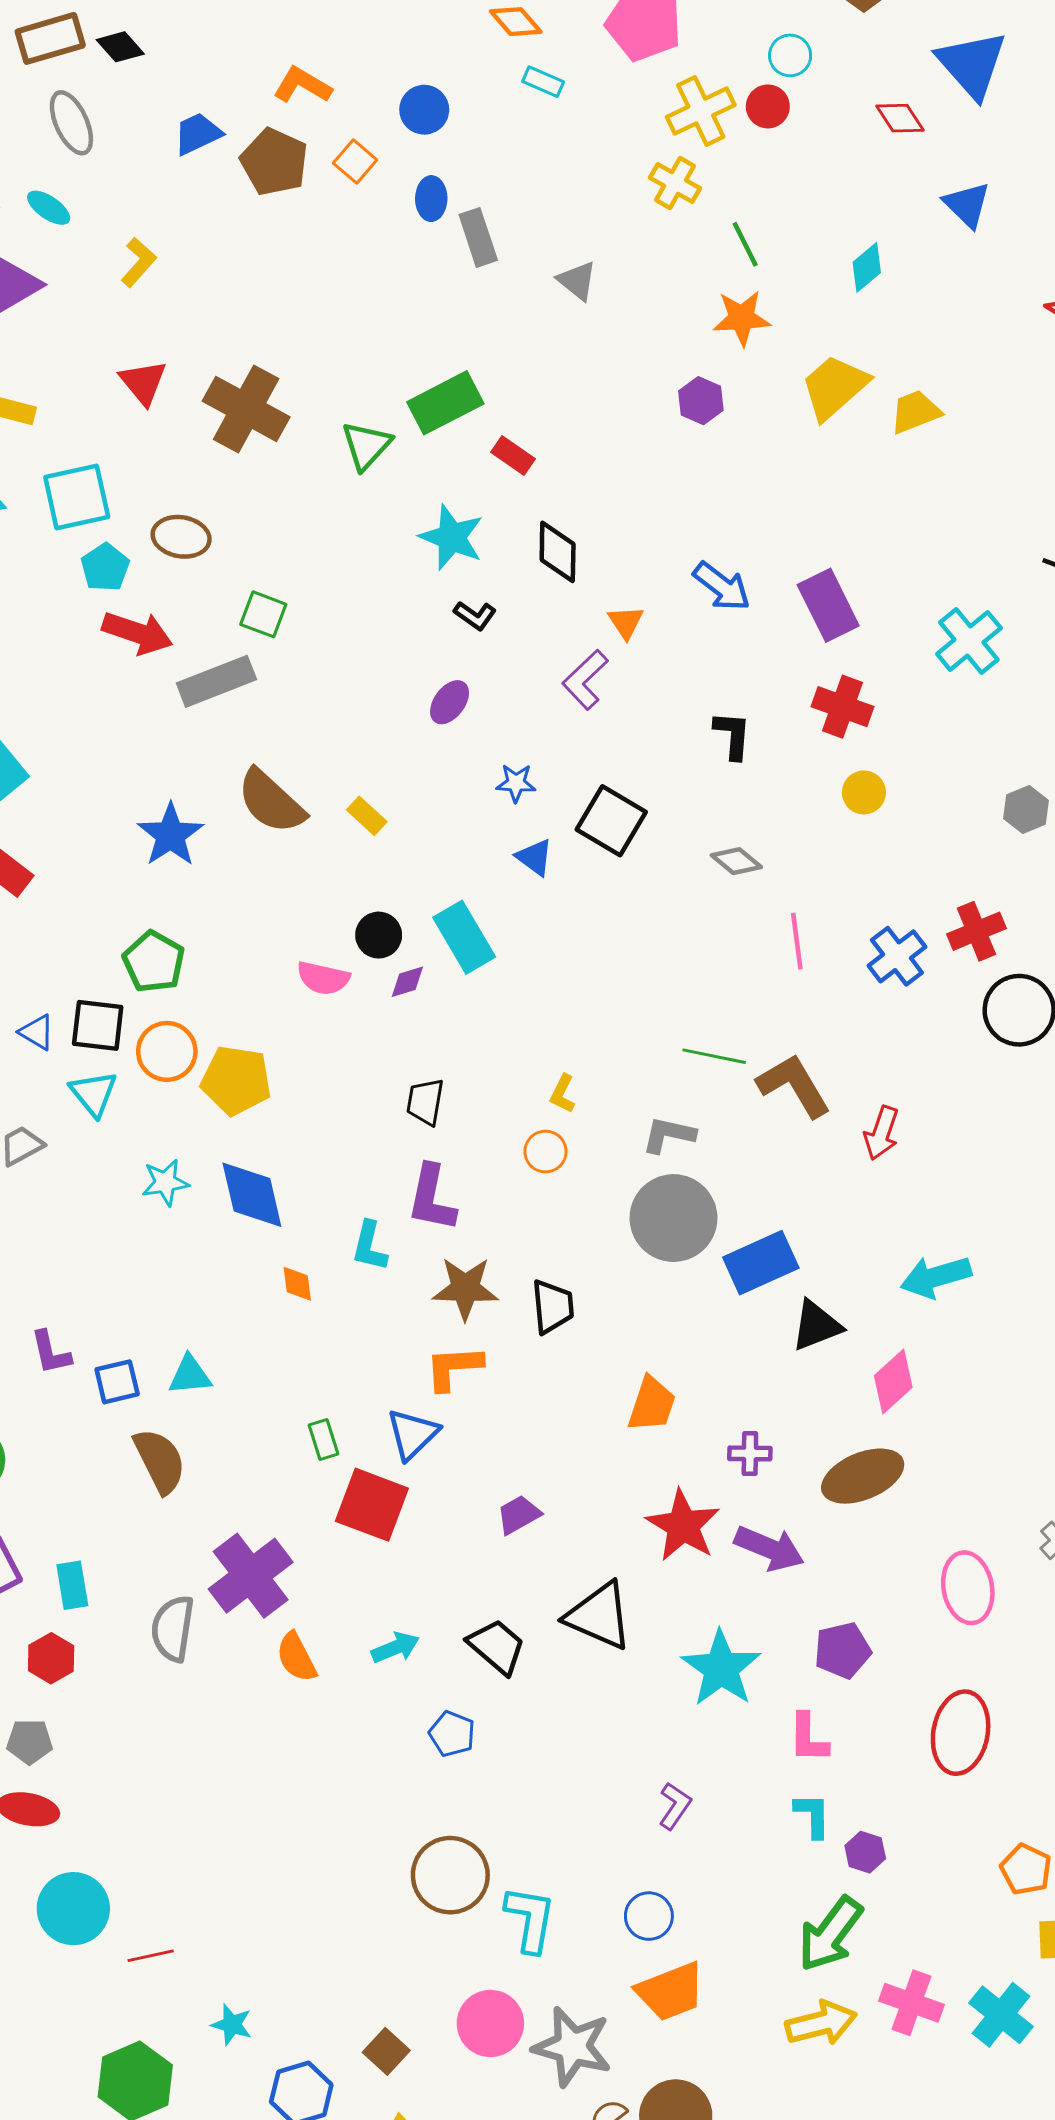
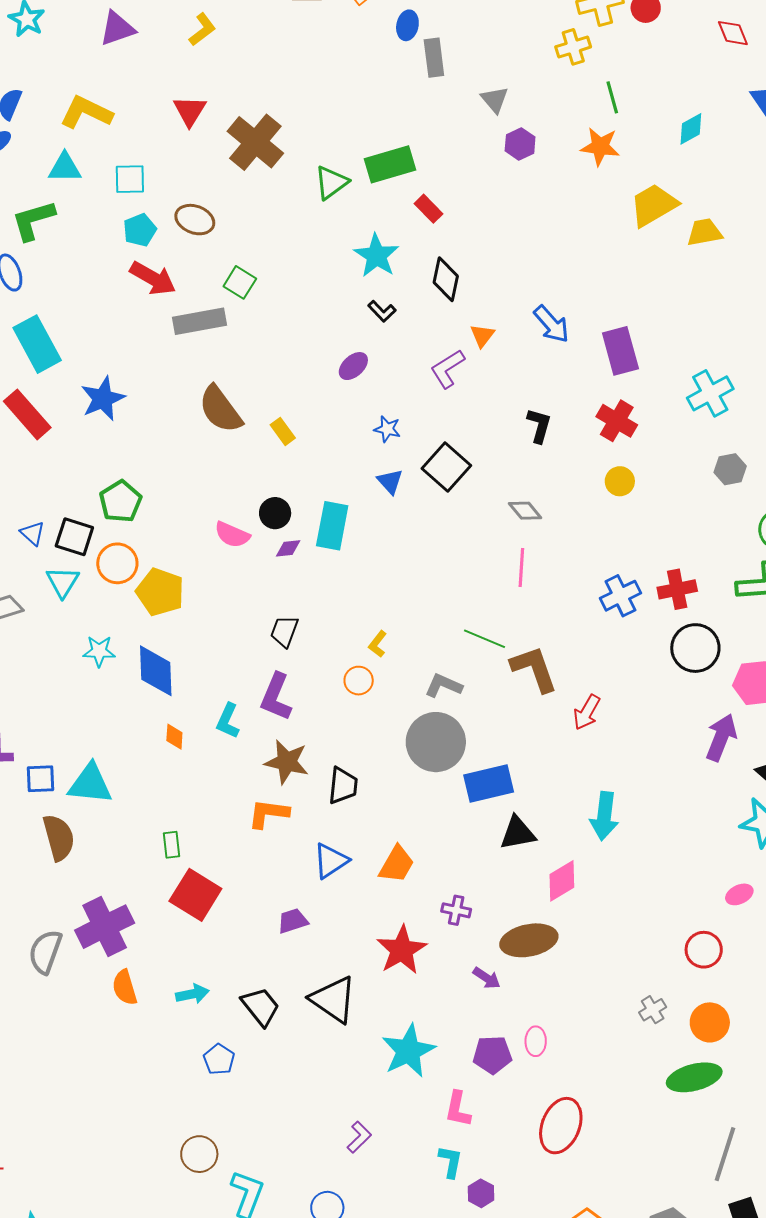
yellow cross: (675, 183) -> (573, 47), turned 32
purple hexagon: (701, 401) -> (520, 144), moved
cyan square: (77, 497) -> (130, 179), size x0.7
gray hexagon: (1026, 810) -> (730, 469), moved
blue star: (170, 835) -> (103, 399), moved
cyan rectangle: (464, 937) -> (332, 526), turned 30
pink line: (797, 941) -> (521, 567), moved
cyan arrow: (936, 1277) -> (604, 816), turned -78
cyan triangle: (190, 1375) -> (90, 784), size x1.5
blue triangle: (413, 1434) -> (331, 861), moved
purple arrow: (769, 1548) -> (487, 978), moved, size x0.6
pink ellipse: (968, 1588) -> (536, 1041), moved, size x0.6
brown circle: (450, 1875) -> (199, 1154), size x0.7

